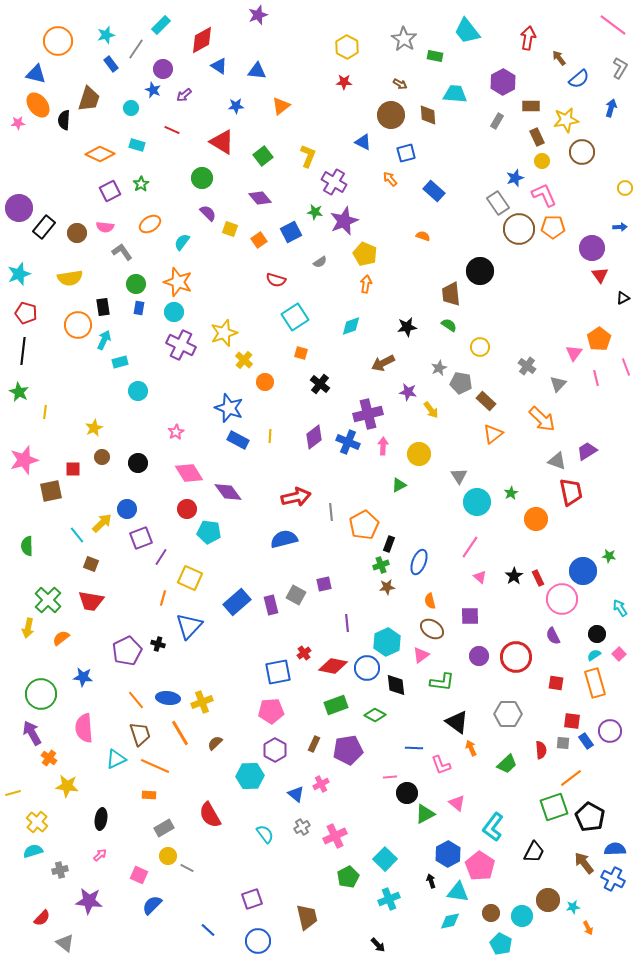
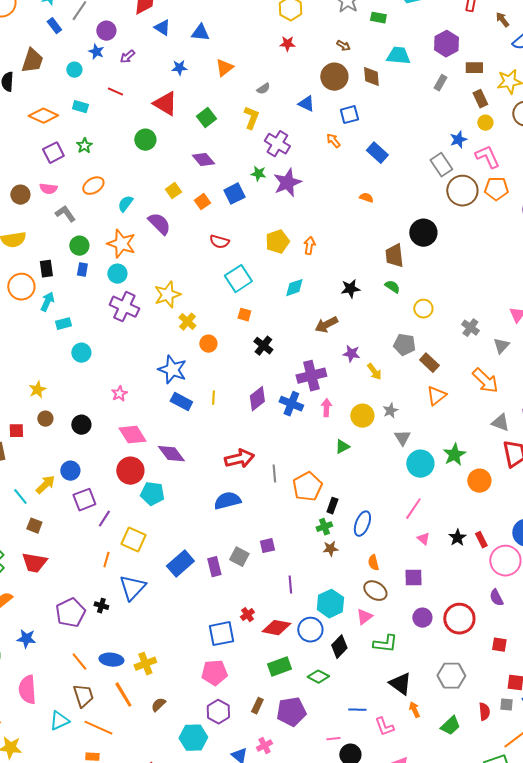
purple semicircle: (208, 213) -> (159, 224), moved, size x1.4
yellow square: (230, 229) -> (173, 191), turned 35
yellow pentagon: (365, 254) -> (277, 242), moved, turned 30
gray semicircle: (320, 262) -> (263, 89), moved
gray star: (439, 368) -> (390, 411), moved
green star: (511, 493) -> (454, 455), size x1.6
red circle: (187, 509) -> (130, 471), size x1.4
black diamond: (396, 685) -> (339, 647), turned 50

